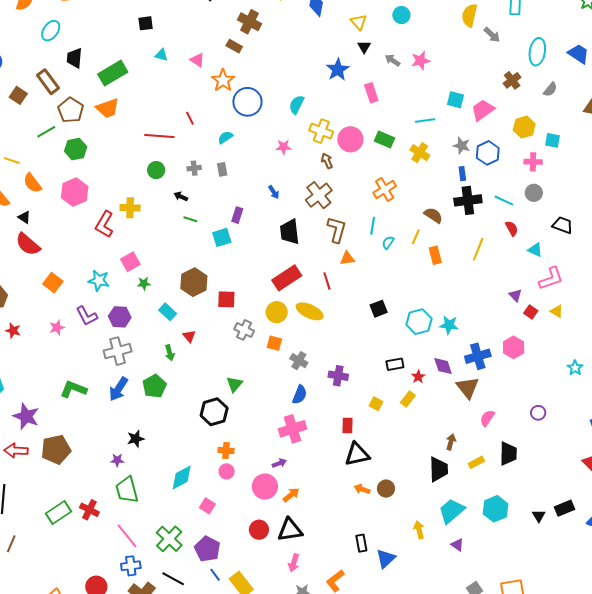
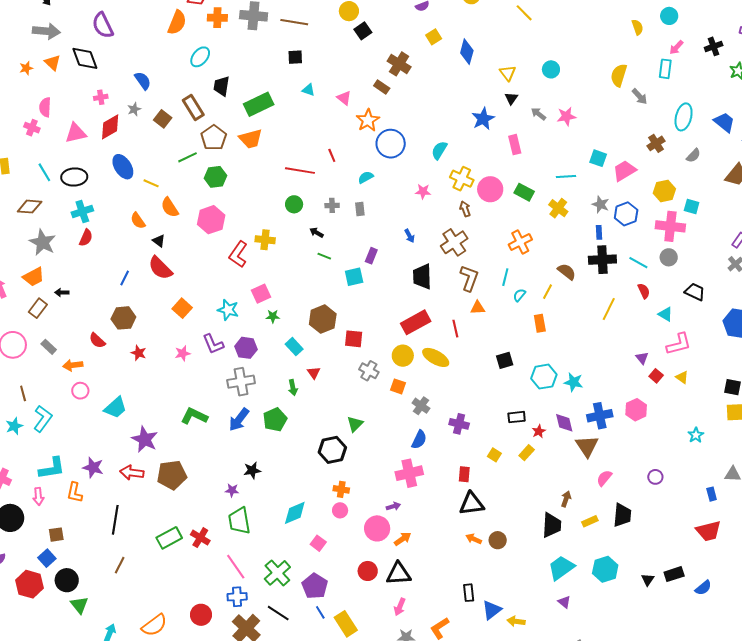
pink cross: (533, 162) -> (670, 226), size x1.6
orange rectangle: (435, 255) -> (540, 323), moved
yellow arrow: (419, 530) -> (516, 621), moved, turned -72

